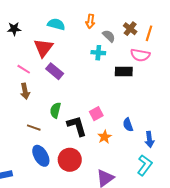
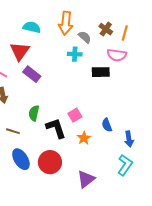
orange arrow: (90, 21) -> (66, 23), size x1.6

